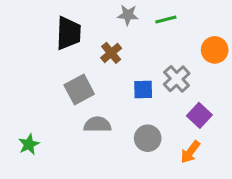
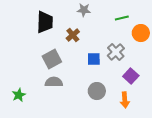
green line: (166, 19) -> (122, 18), moved
gray semicircle: (97, 125) -> (54, 82), moved
orange arrow: (190, 152) -> (125, 100), turned -42

